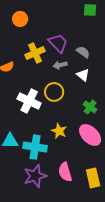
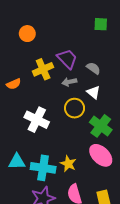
yellow circle: (54, 92) -> (75, 108), moved
green cross: (90, 107) -> (101, 126), size x1.5
yellow star: (59, 131) -> (68, 164), moved

